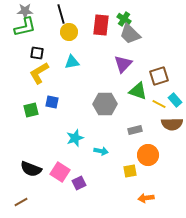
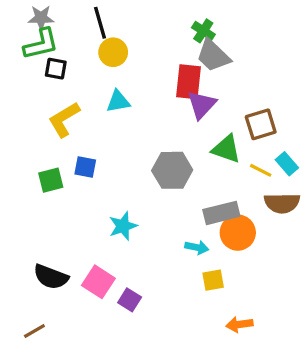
red rectangle: (101, 25) -> (189, 82), moved
black square: (37, 53) -> (56, 69), moved
gray rectangle: (135, 130) -> (221, 213), size x1.5
cyan arrow: (101, 151) -> (197, 247), moved
orange circle: (148, 155) -> (238, 233), moved
purple square: (79, 183) -> (130, 300), turned -32

